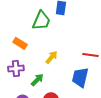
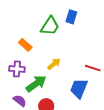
green arrow: (37, 80) -> (36, 84), size x1.5

